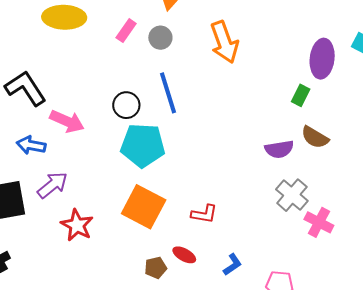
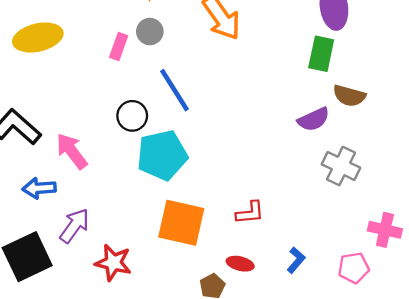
pink rectangle: (126, 31) -> (119, 46), moved
green rectangle: (301, 95) -> (321, 54), size x1.4
pink arrow: (67, 121) -> (72, 151), turned -136
pink cross: (319, 222) -> (385, 230), moved

